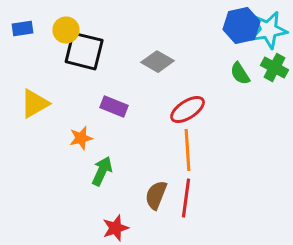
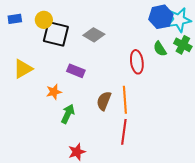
gray diamond: (158, 62) -> (94, 35), moved
red ellipse: (188, 110) -> (137, 62), moved, turned -65
brown semicircle: (156, 195) -> (104, 101), moved

